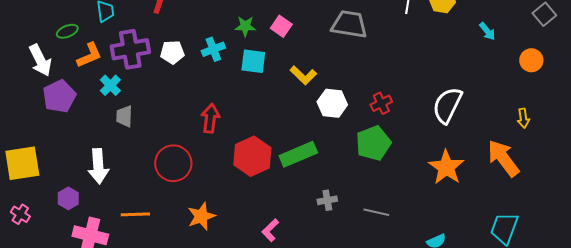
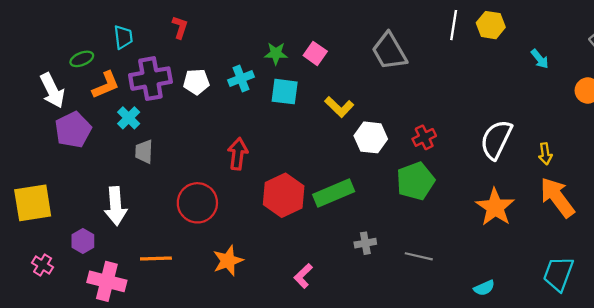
gray trapezoid: (349, 24) -> (389, 51), turned -129
yellow arrow: (523, 118) -> (545, 154), moved
pink cross: (20, 214) -> (43, 265), moved

